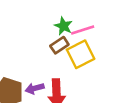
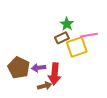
pink line: (83, 30) -> (89, 35), moved

